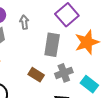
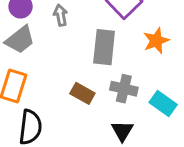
orange star: (87, 42) -> (156, 41), size x0.7
gray cross: (64, 73) -> (124, 89), turned 36

